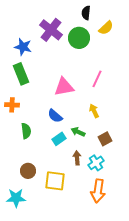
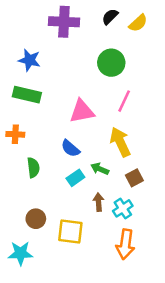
black semicircle: (86, 13) -> (110, 17), turned 40
yellow semicircle: (106, 28) -> (138, 23), moved
purple cross: (51, 30) -> (64, 22), moved, turned -35
green circle: (79, 38) -> (111, 63), moved
green rectangle: (21, 74) -> (27, 95), turned -55
yellow arrow: (94, 111) -> (120, 142), size x1.6

